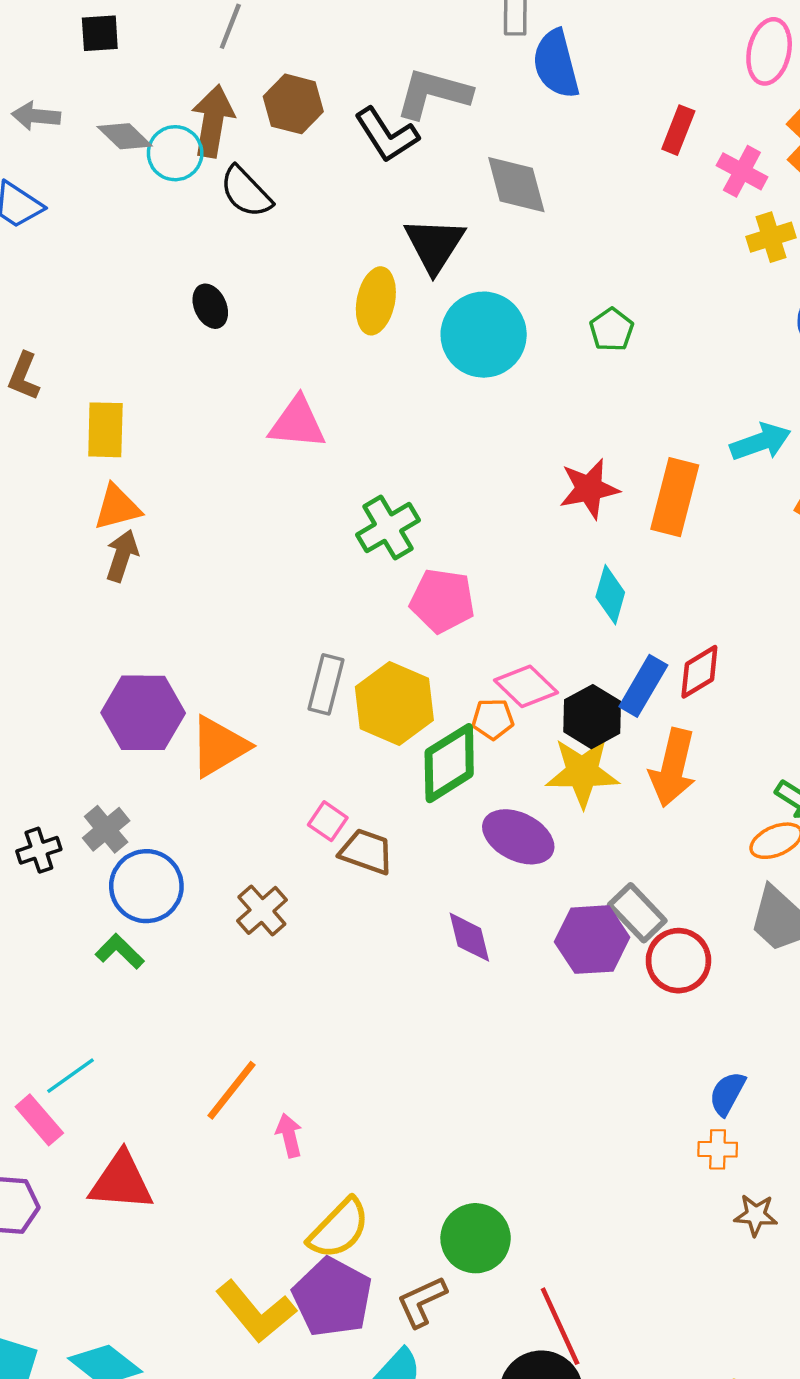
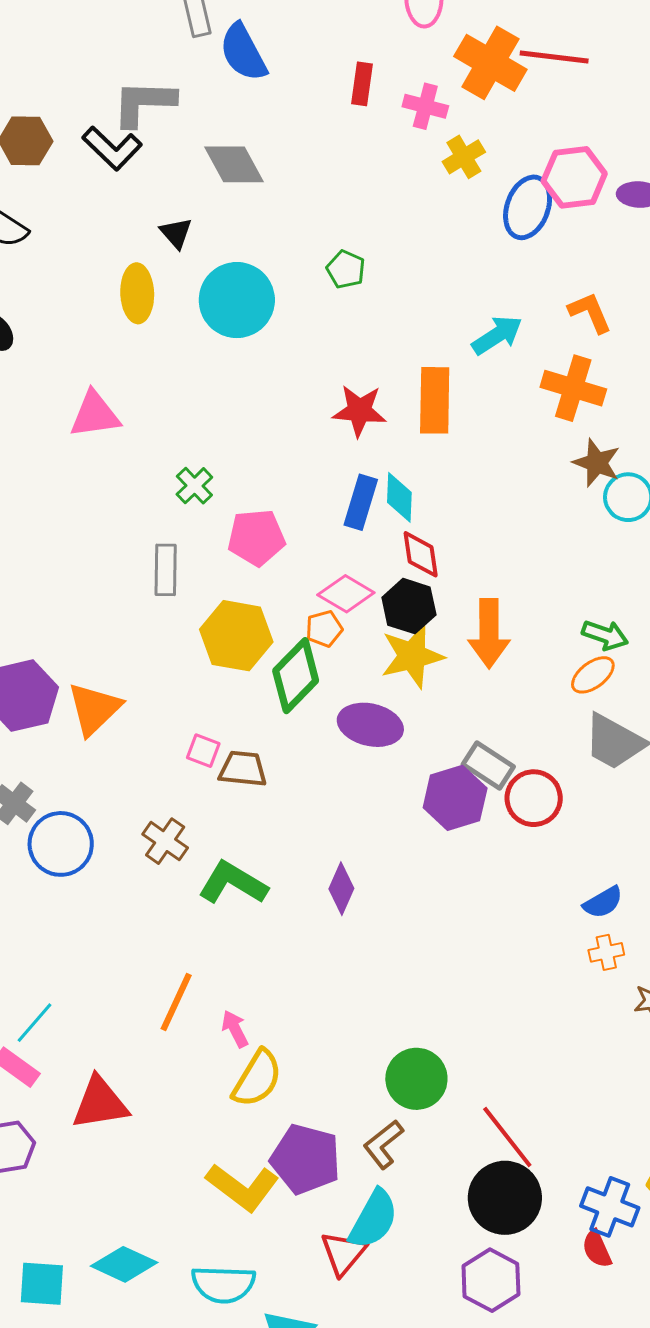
black triangle: (434, 245) -> (176, 233), size x0.6
red star: (589, 489) -> (359, 411), turned 30
green cross: (388, 528) -> (194, 486), size x0.7
red diamond: (699, 672) -> (421, 554), moved, turned -54
gray rectangle: (326, 684) -> (166, 570), moved
blue rectangle: (643, 686) -> (361, 502), moved
purple diamond: (469, 937) -> (341, 889), moved, turned 51
green L-shape: (120, 951) -> (233, 883), moved, size x1.6
blue semicircle: (727, 1094) -> (603, 902), turned -135
yellow semicircle: (339, 1229) -> (257, 1078), moved

